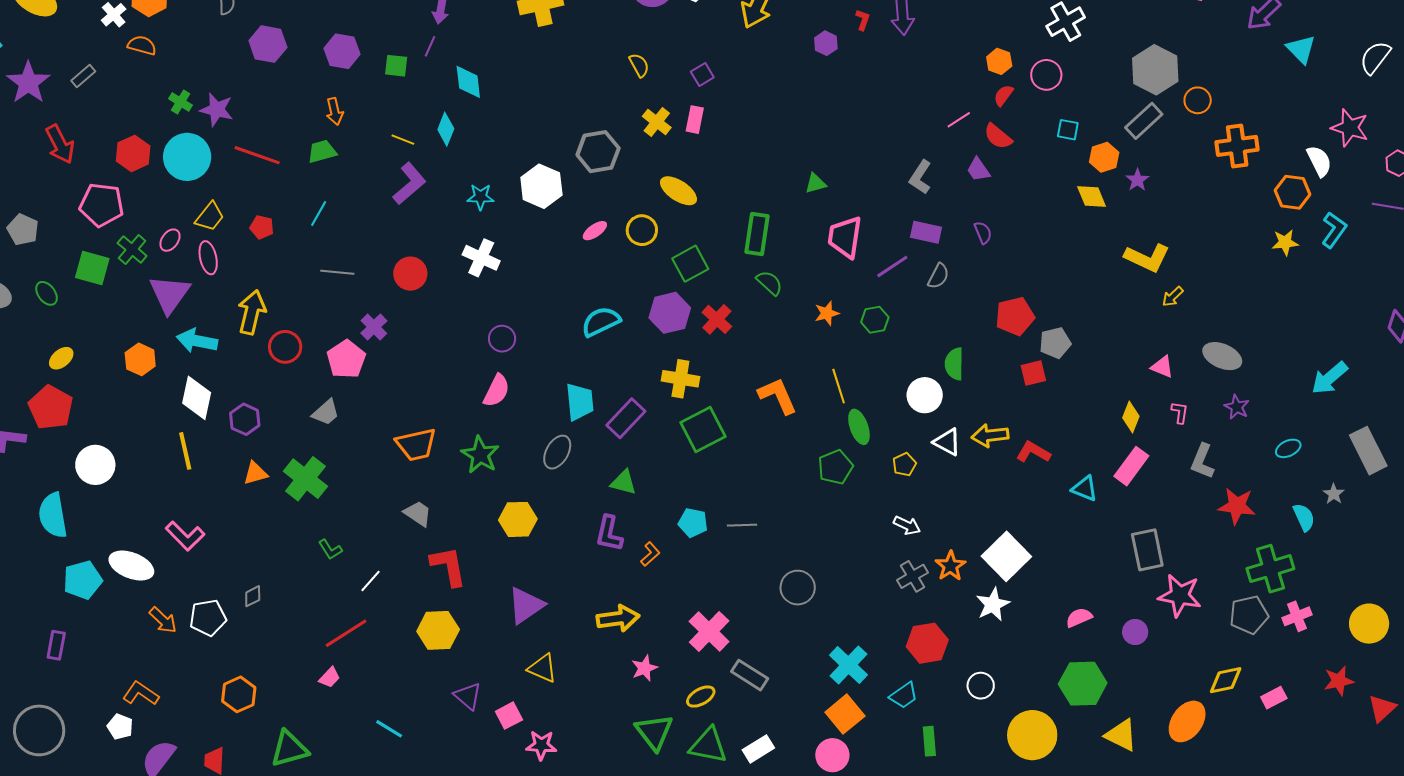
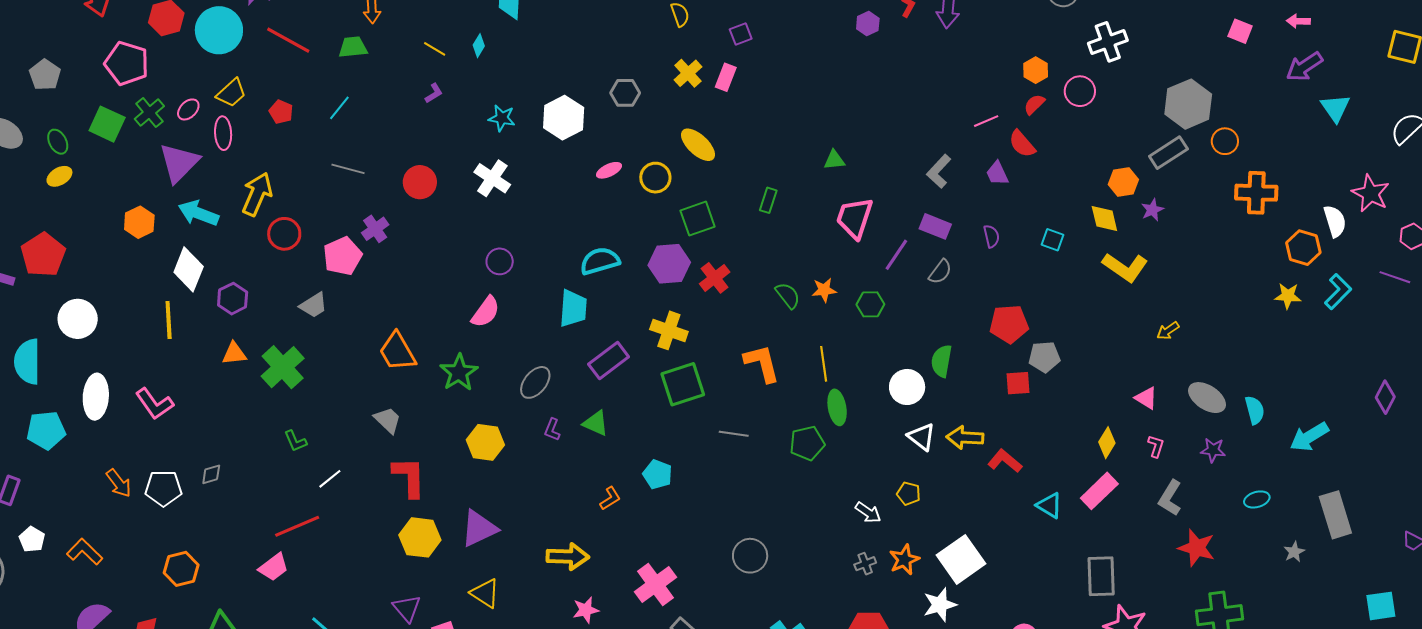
cyan diamond: (446, 129) -> (479, 46), size x0.7
cyan square: (1068, 130) -> (1053, 240), moved
gray hexagon: (598, 152) -> (625, 93), size x0.7
purple L-shape: (409, 184) -> (434, 93), size x0.5
green rectangle: (757, 234) -> (768, 200), size x0.6
yellow L-shape: (1147, 258) -> (1125, 267), moved
purple line: (892, 267) -> (896, 255), turned -32
green semicircle: (769, 283) -> (788, 295), moved
yellow ellipse: (61, 358) -> (59, 176), moved
cyan trapezoid: (580, 402) -> (573, 308), moved
purple star: (1237, 407) -> (1213, 450), turned -30
orange trapezoid: (416, 445) -> (397, 352), turned 63
yellow pentagon: (904, 464) -> (909, 494), moved, turned 30
cyan semicircle: (1304, 517) -> (1255, 410), moved
gray line: (742, 525) -> (734, 434), moved
purple L-shape: (609, 534) -> (552, 430), moved, size x0.6
white ellipse: (131, 566) -> (96, 397), moved, turned 63
gray cross: (913, 576) -> (865, 564), size x0.7
yellow hexagon: (438, 630) -> (420, 537), moved
pink trapezoid: (330, 677) -> (274, 567), size x1.4
white pentagon: (120, 727) -> (32, 539), moved

